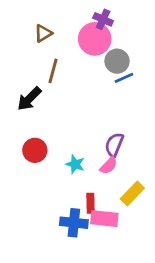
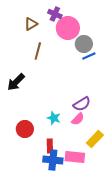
purple cross: (103, 19) -> (55, 14), moved
black arrow: (29, 99) -> (16, 82), moved
purple semicircle: (114, 145) -> (82, 104), turned -144
red circle: (35, 150) -> (25, 129), moved
red rectangle: (91, 203) -> (50, 146), moved

